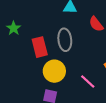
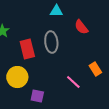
yellow circle: (54, 71) -> (17, 77), moved

